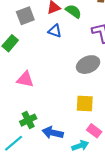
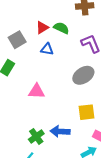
pink triangle: (25, 79) -> (37, 91), moved
blue arrow: (53, 133) -> (60, 131), moved

